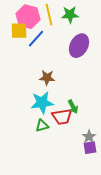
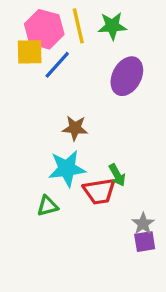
green triangle: (42, 126) -> (47, 206), moved

